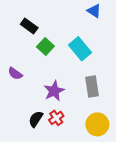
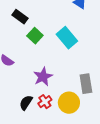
gray rectangle: (92, 87) -> (86, 84), moved
yellow circle: (97, 124) -> (69, 103), moved

